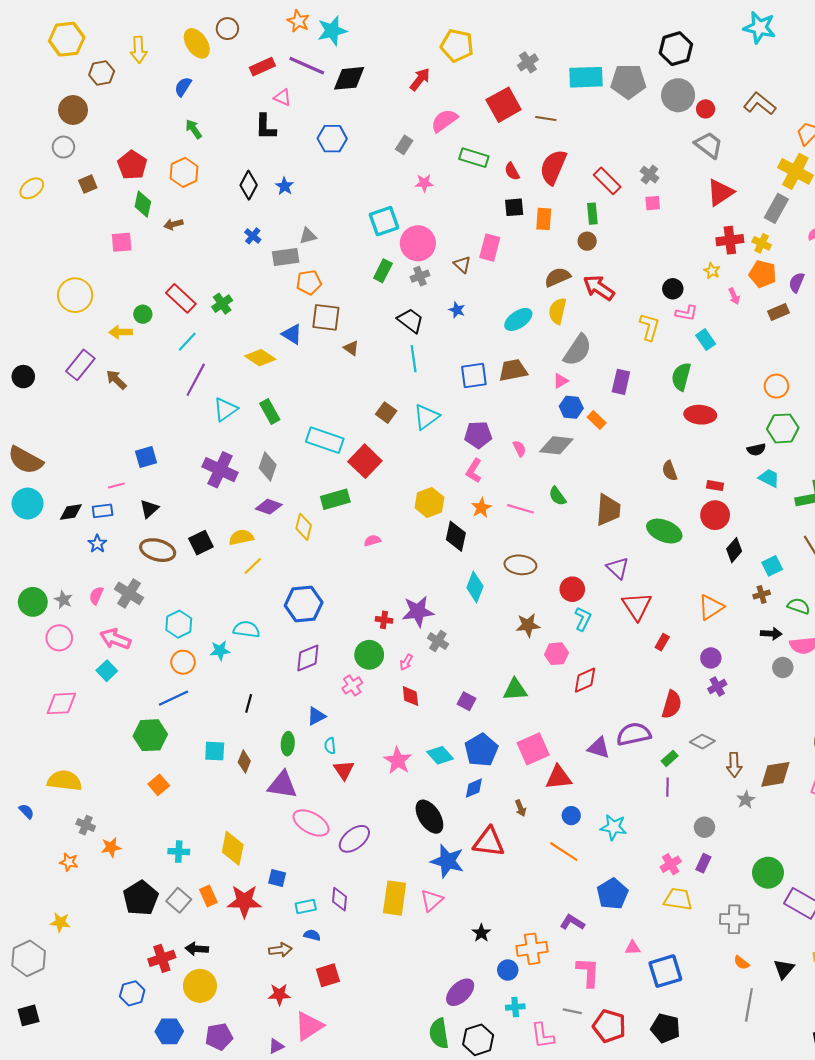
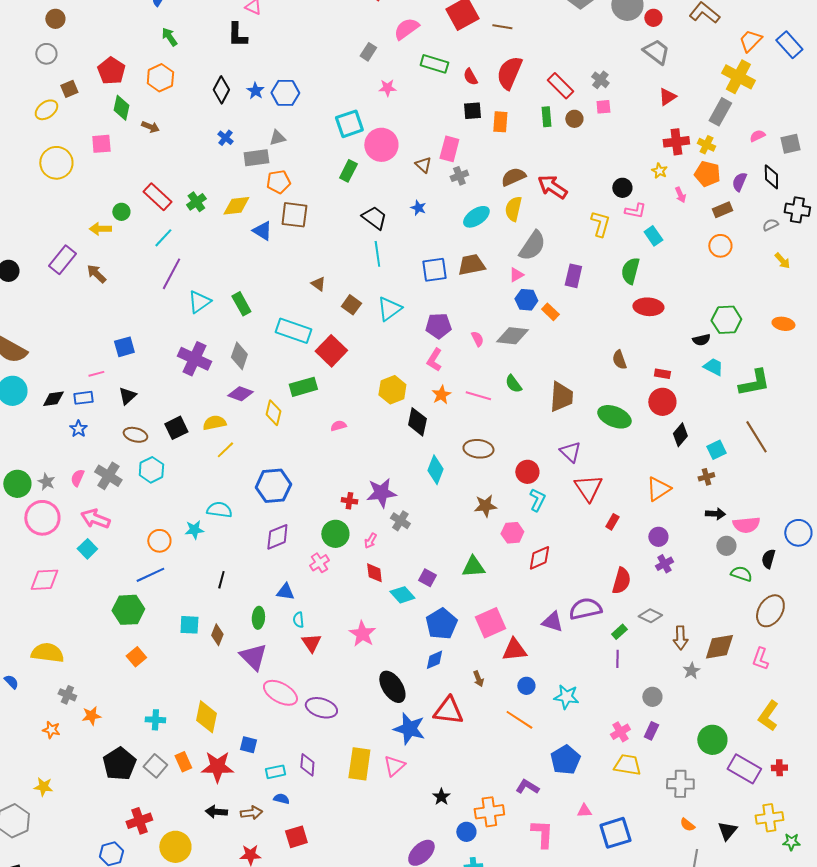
brown circle: (73, 110) -> (55, 19), size x0.7
blue hexagon: (332, 139) -> (285, 93), moved
yellow ellipse: (32, 188) -> (46, 110), moved
red triangle: (720, 193) -> (667, 97), size x0.7
brown arrow: (173, 224) -> (150, 127), turned -144
brown circle: (587, 241) -> (574, 119), moved
gray cross: (420, 276) -> (459, 176), moved
yellow circle: (75, 295) -> (56, 163), moved
brown triangle: (351, 348) -> (318, 284), moved
yellow diamond: (260, 358) -> (236, 206), moved, turned -40
orange circle: (776, 386) -> (720, 246), moved
brown ellipse: (158, 550) -> (135, 435), size x0.7
green semicircle: (799, 606) -> (741, 574), moved
cyan hexagon: (179, 624) -> (151, 470), moved
pink circle: (59, 638) -> (42, 518), size x1.4
blue triangle: (316, 716) -> (285, 592), turned 36
cyan diamond: (440, 755) -> (402, 595), moved
purple triangle: (282, 785) -> (253, 657), turned 36
purple ellipse: (354, 839) -> (321, 708), turned 56
black arrow: (197, 949) -> (216, 812), moved

